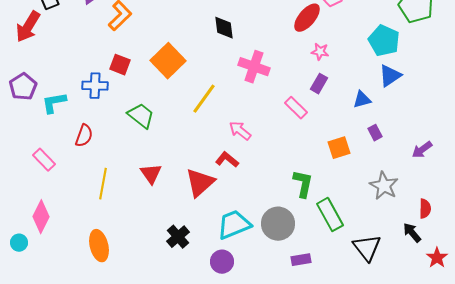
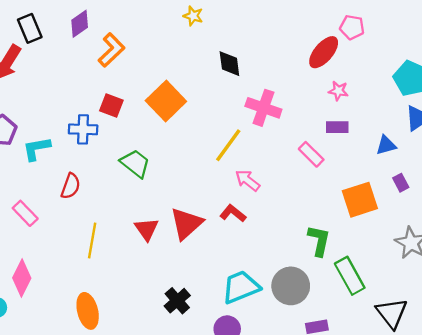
purple rectangle: (319, 84) -> (337, 127), turned 60
yellow line: (204, 99) -> (228, 145), moved
orange square: (339, 148) -> (360, 200), size x1.4
red triangle: (200, 183) -> (186, 224), moved

